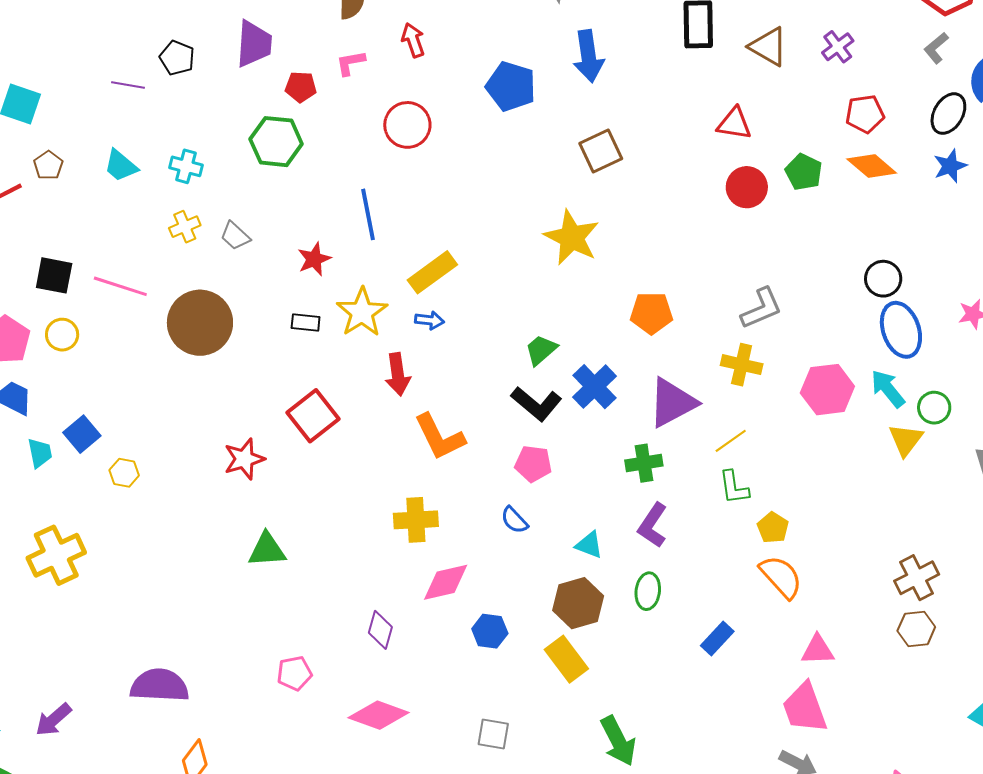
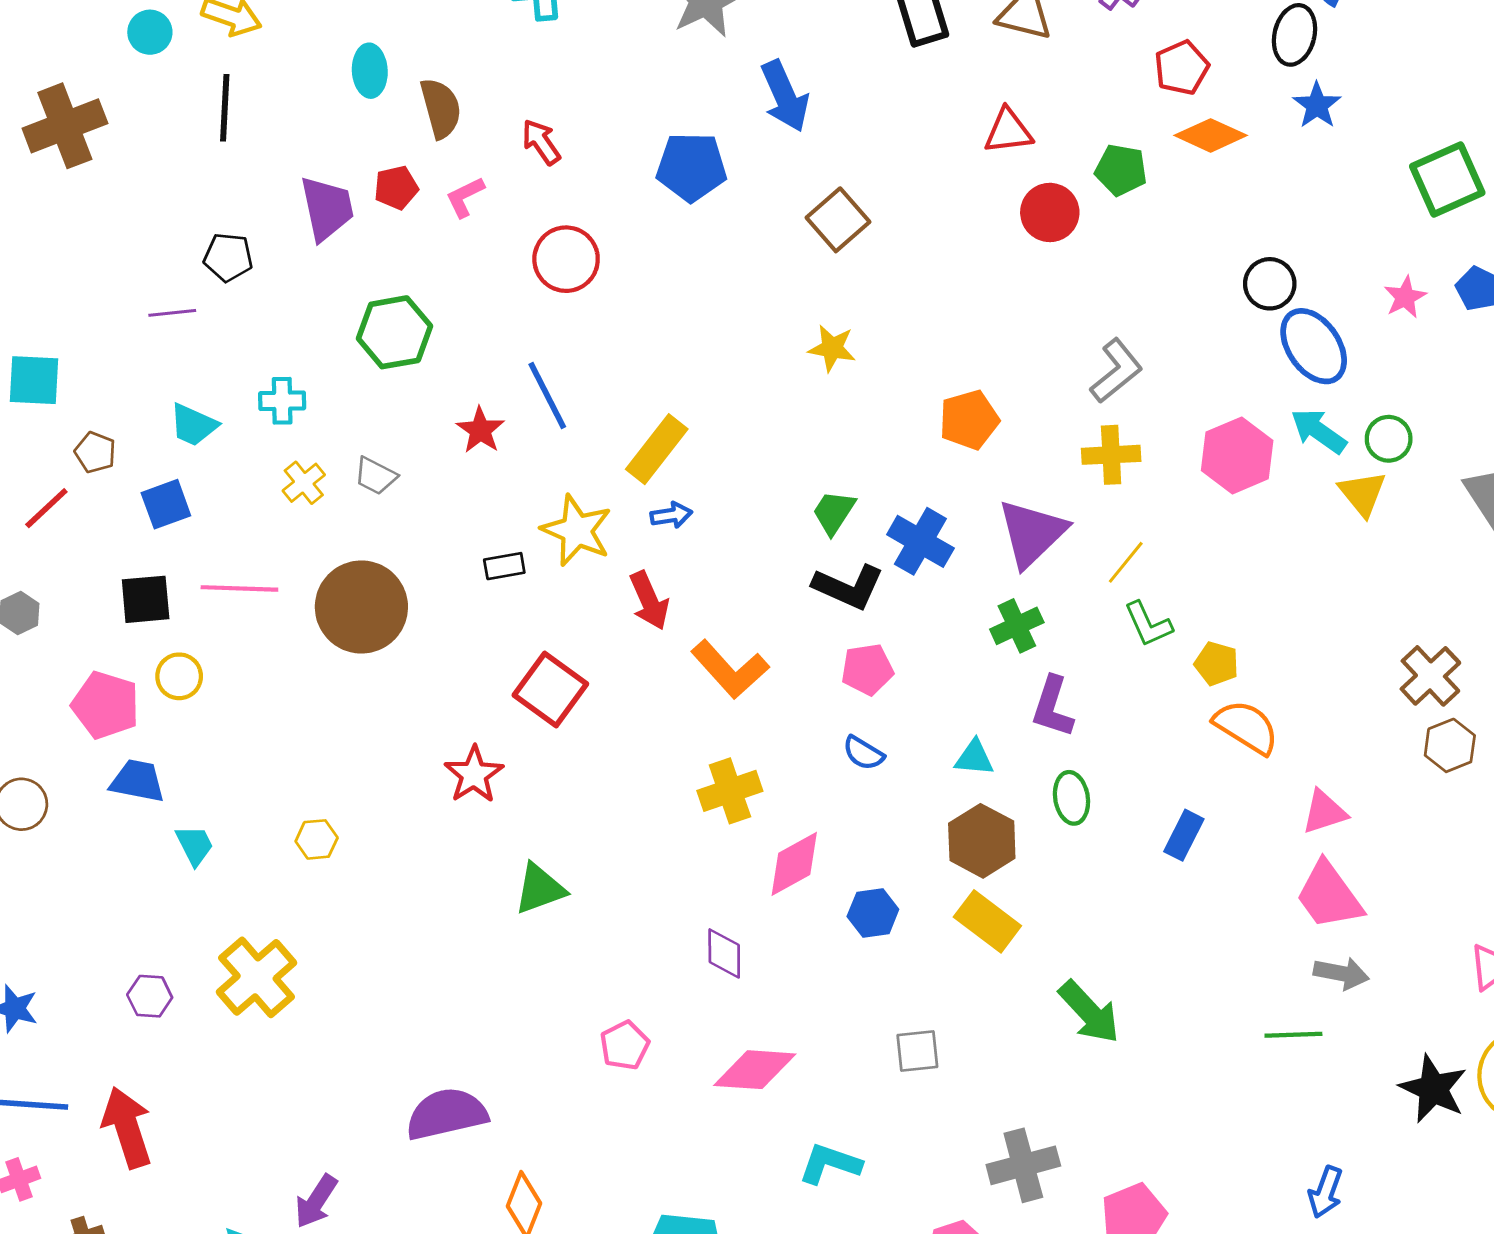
red pentagon: (301, 87) -> (396, 188), moved
yellow star: (572, 237) -> (832, 348), size x0.6
red star: (314, 259) -> (480, 430), moved
blue square: (82, 434) -> (166, 504), moved, turned 36

